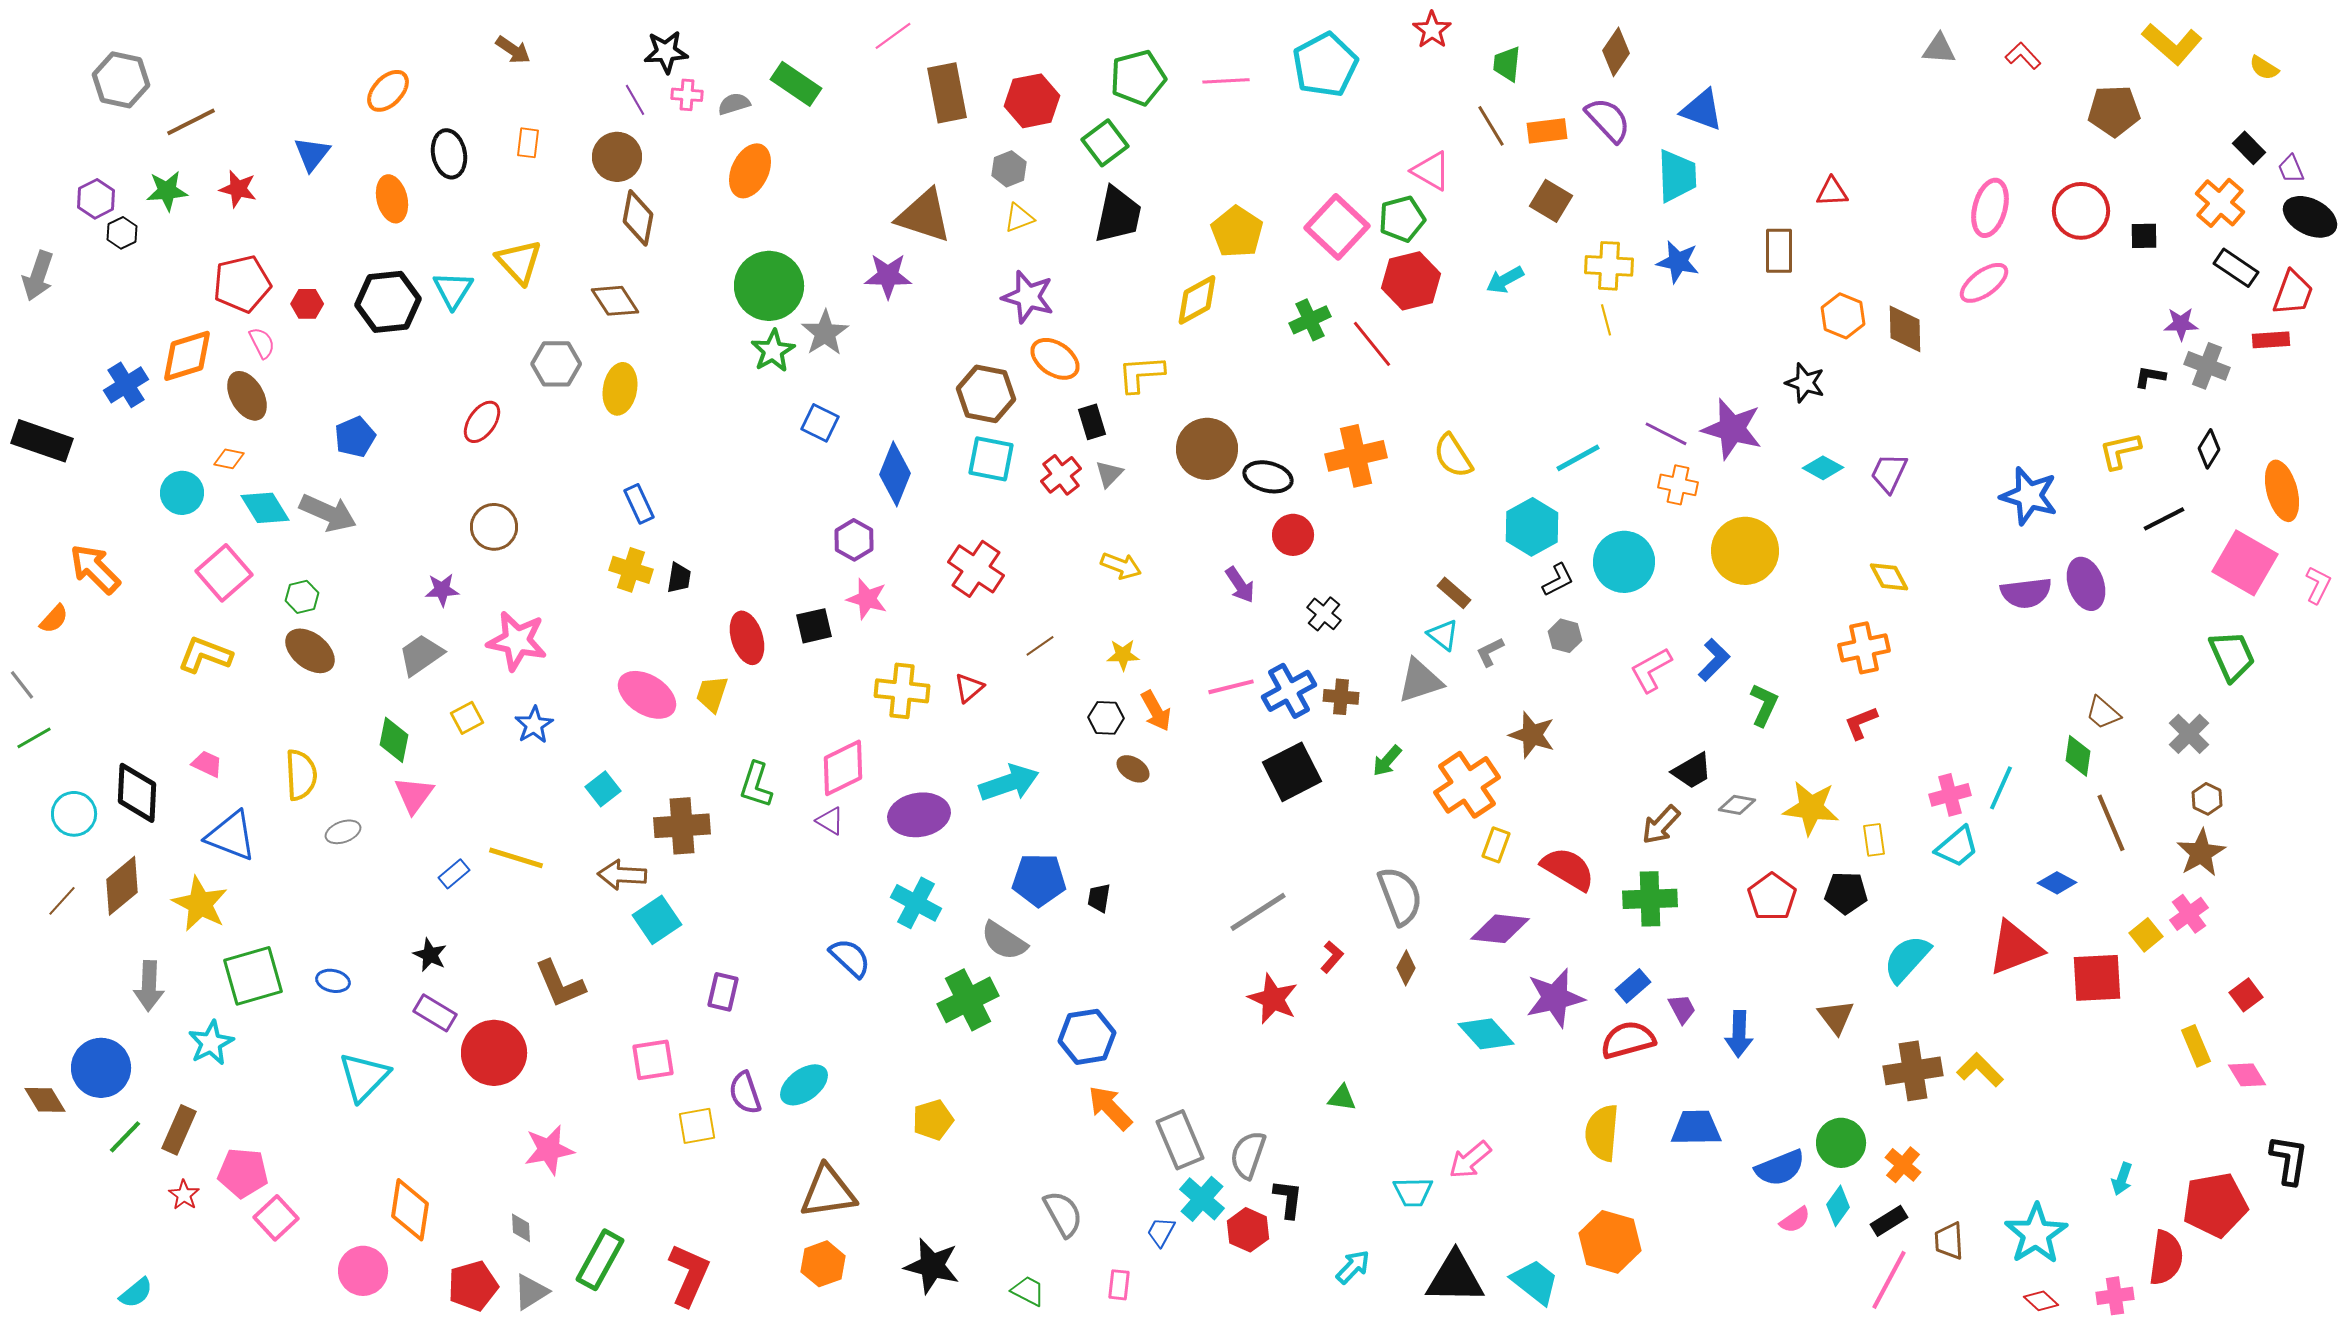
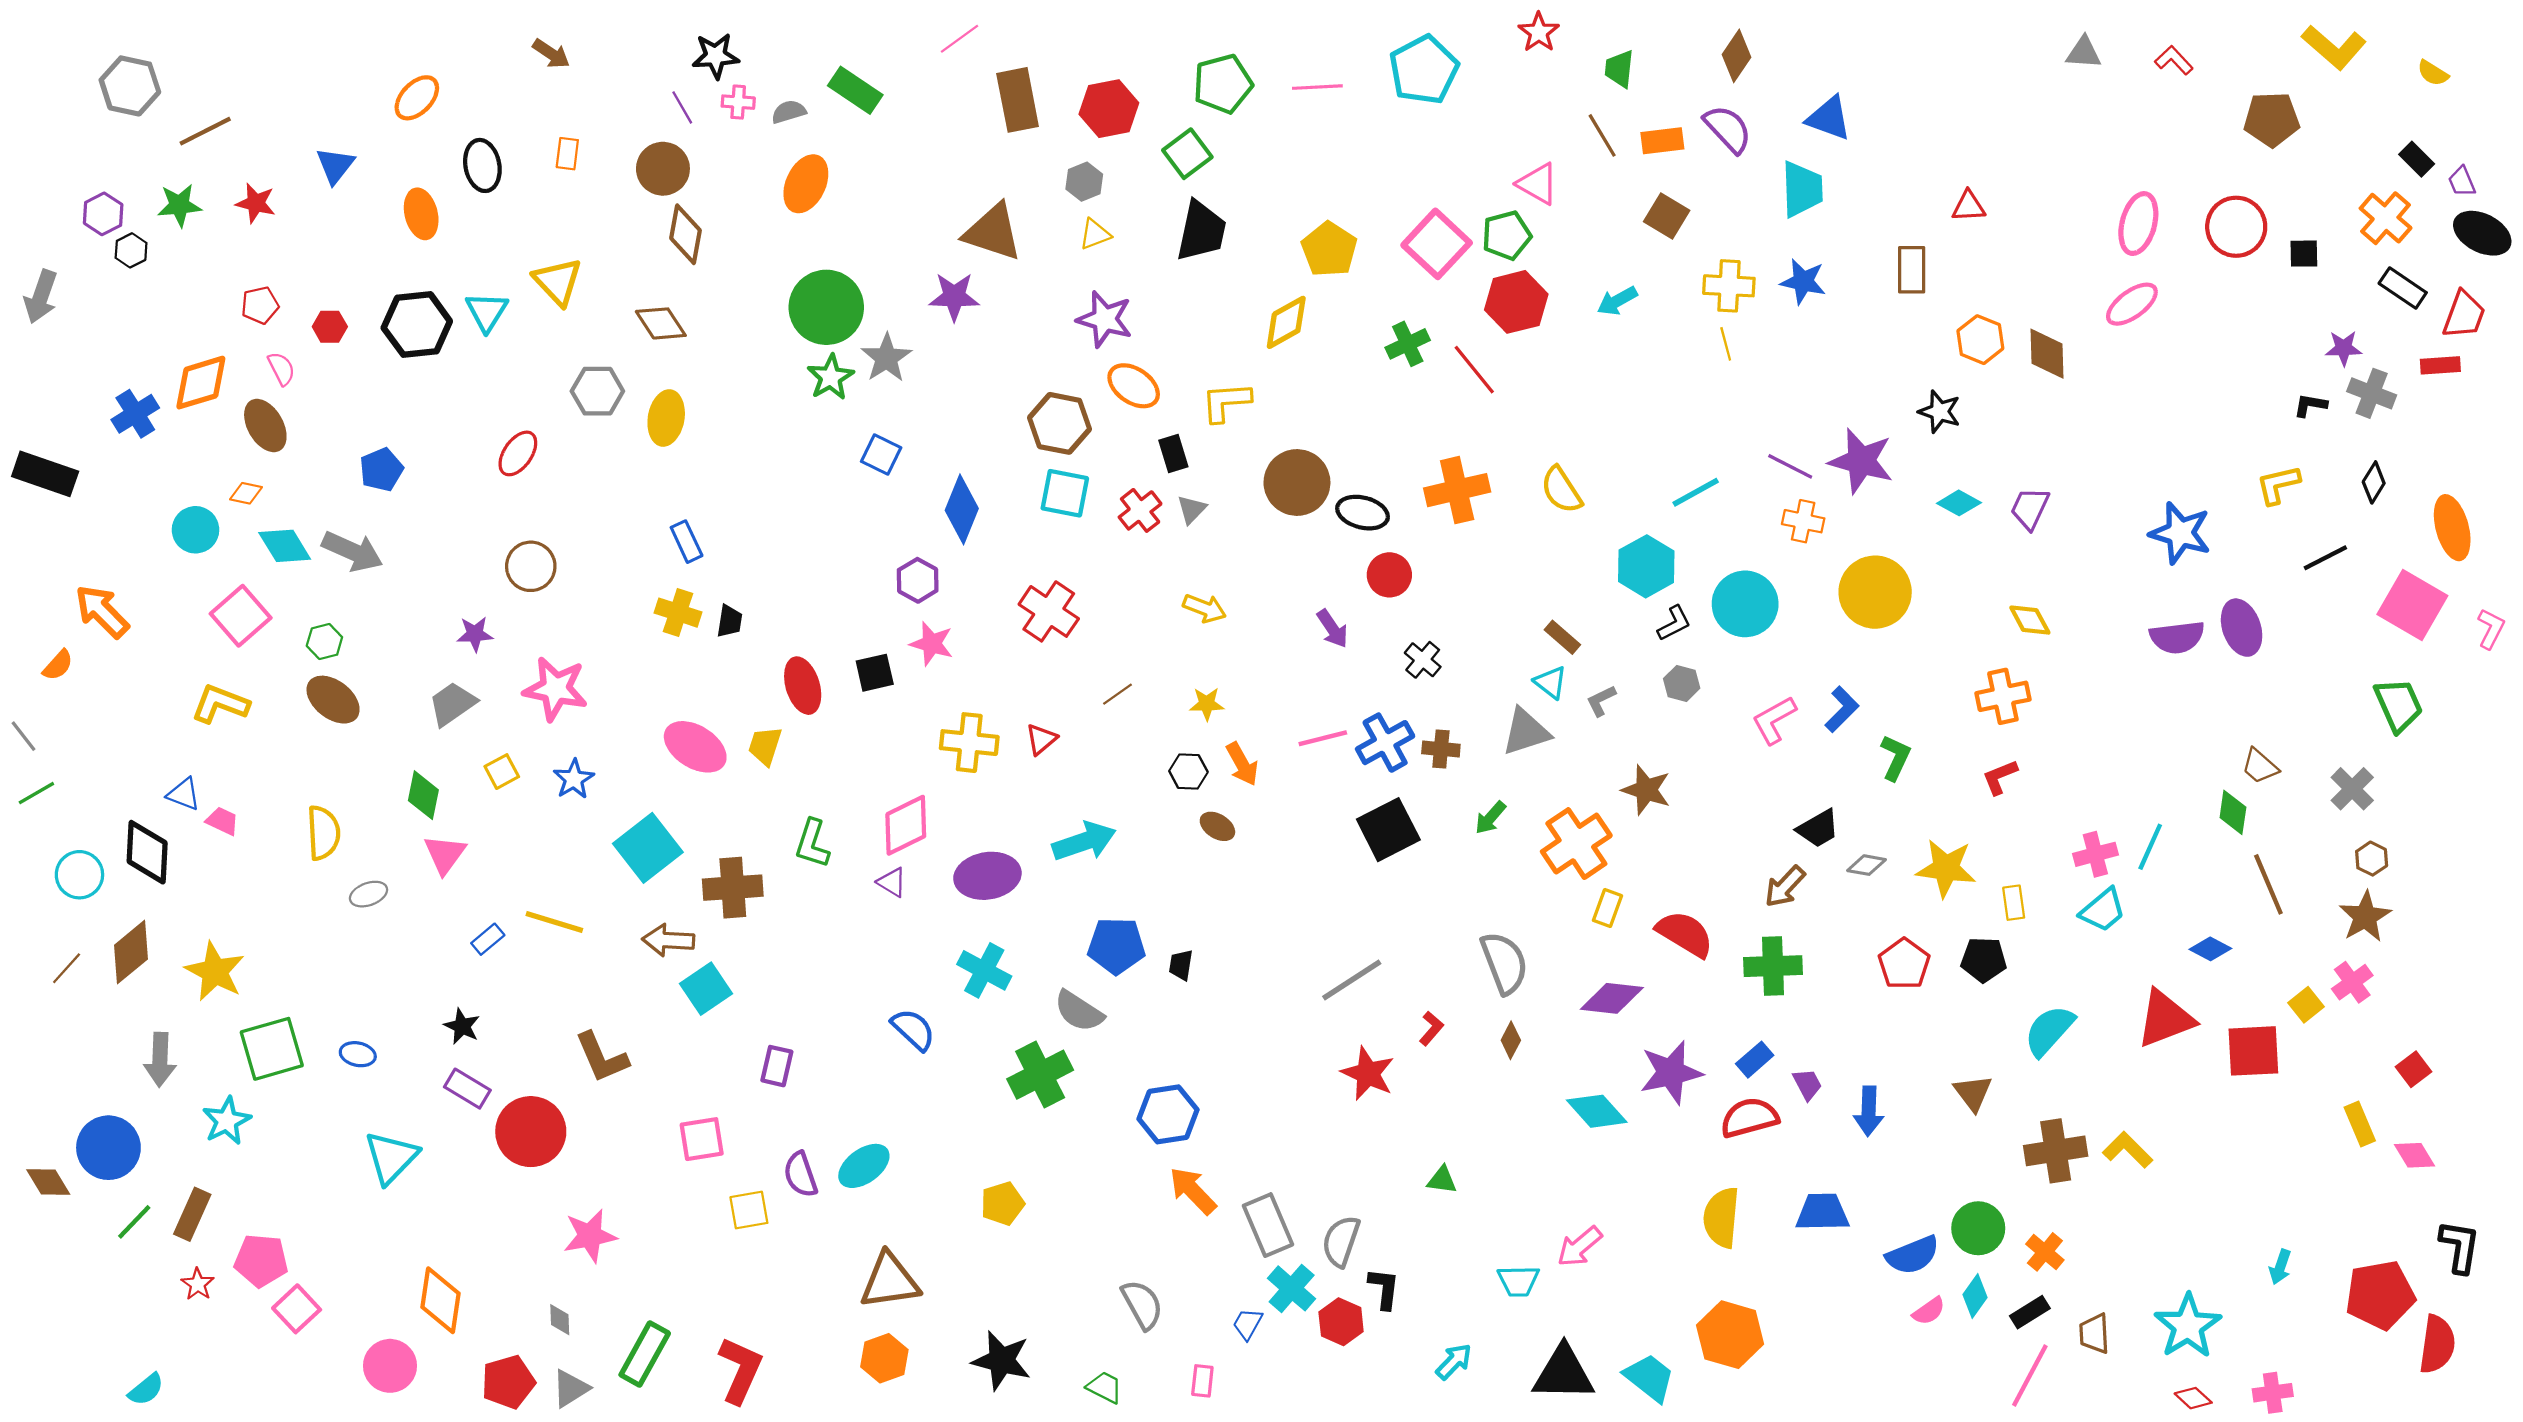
red pentagon: (242, 284) -> (260, 305), size x0.6
cyan square: (603, 789) -> (648, 848), size x1.8
blue triangle: (231, 836) -> (184, 794), moved, size x0.6
red semicircle: (2166, 1258) -> (2437, 1344), moved

